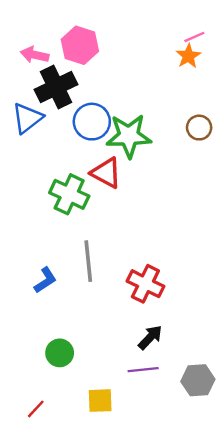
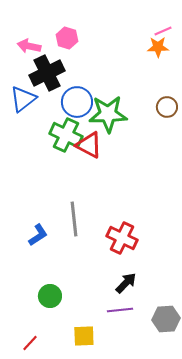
pink hexagon: (80, 45) -> (67, 38), size x0.7
orange star: (188, 56) -> (158, 47), turned 30
green cross: (69, 194) -> (66, 135), moved

